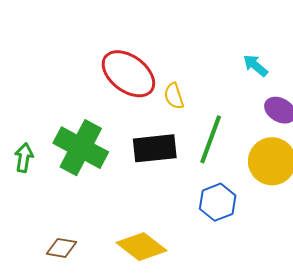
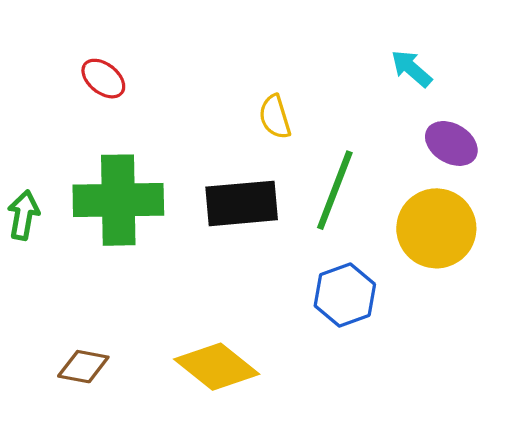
red ellipse: (128, 74) -> (103, 79), moved, size x0.5
green cross: (81, 148) -> (118, 200), turned -30

